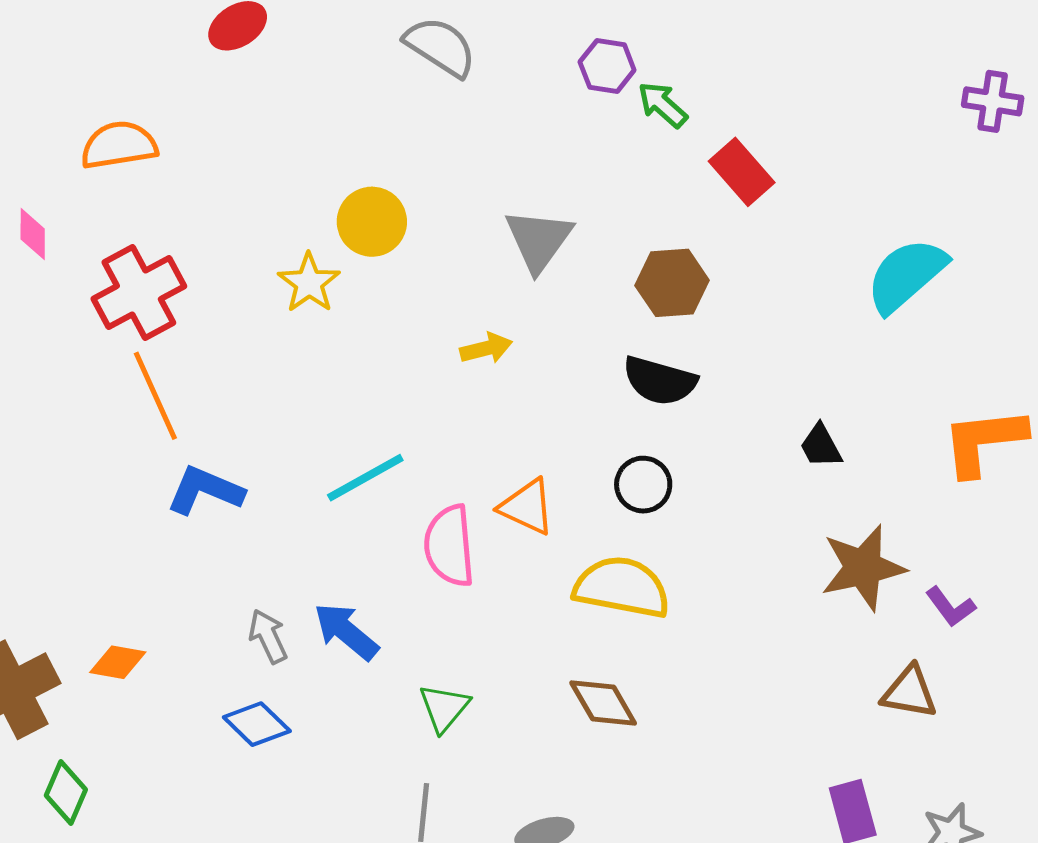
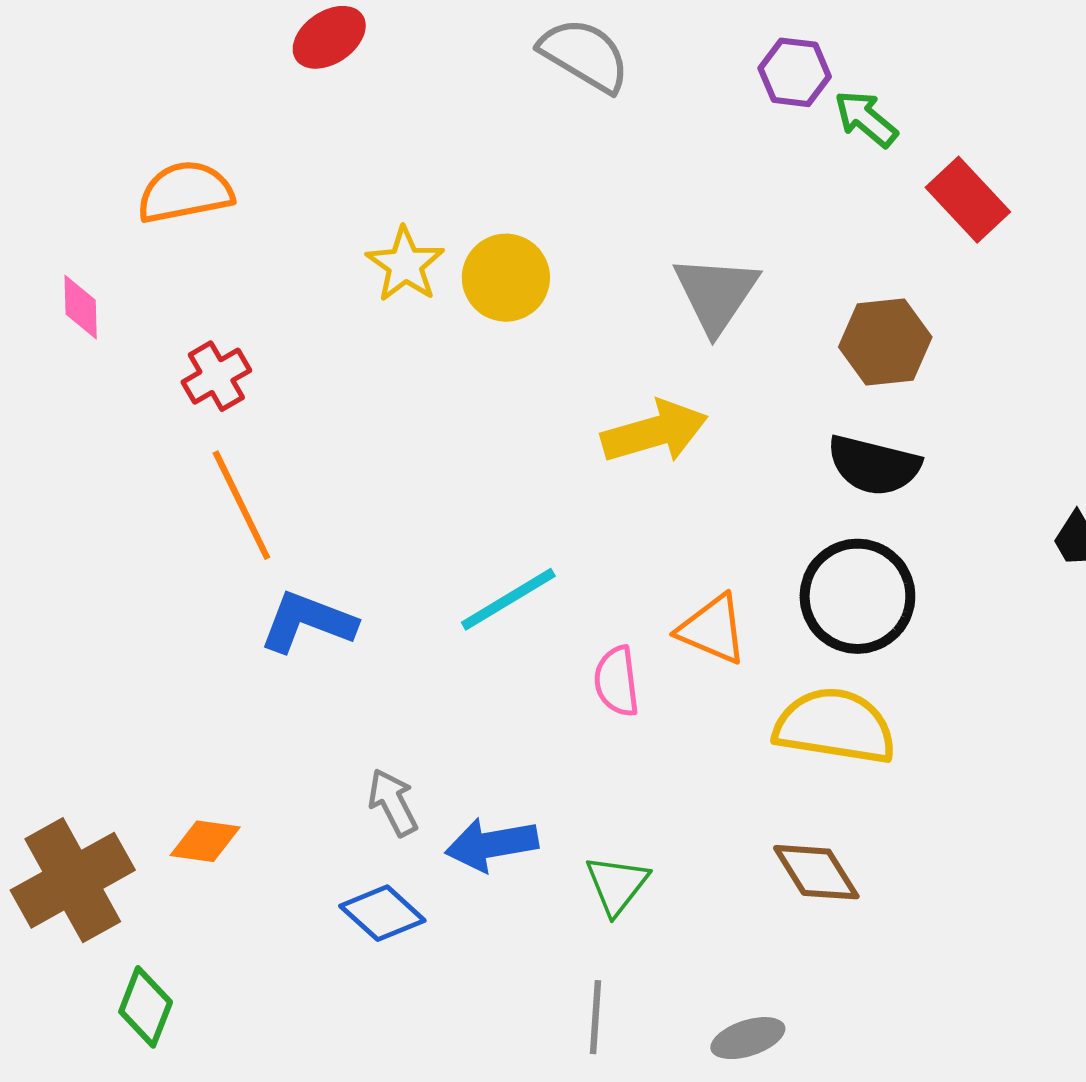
yellow star: (309, 283) -> (405, 265), moved
red cross: (139, 292) -> (216, 376), size x0.6
yellow arrow: (486, 348) -> (655, 432), size x1.6
black circle: (643, 485) -> (857, 596), size x1.6
pink semicircle: (449, 546) -> (617, 681), size x0.7
blue arrow: (346, 631) -> (492, 844), moved, turned -48

